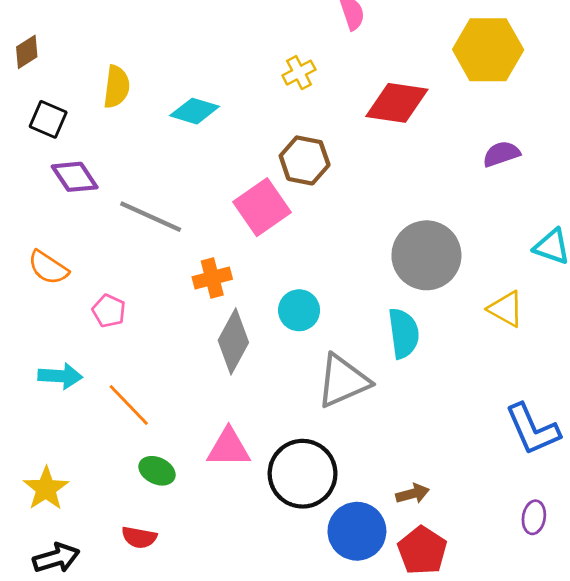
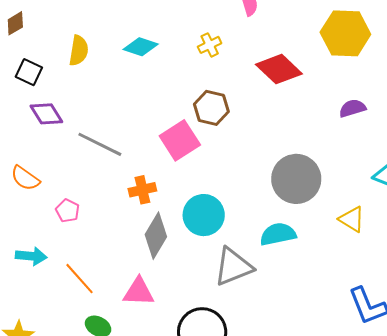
red diamond: (397, 103) -> (279, 69), turned 33
cyan diamond: (195, 111) -> (141, 47), moved
cyan circle: (299, 310) -> (204, 215), size x1.4
cyan semicircle: (404, 333) -> (278, 234), turned -96
pink triangle: (229, 448) -> (139, 292), moved

